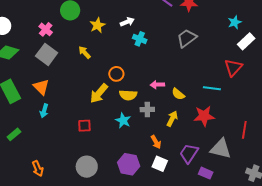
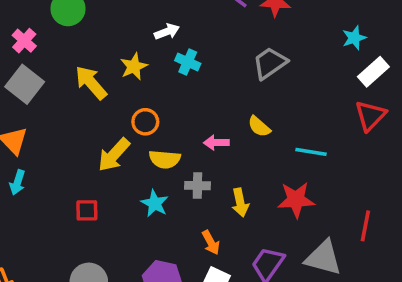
yellow star: (97, 25) -> (134, 66), moved
yellow arrow: (85, 52) -> (91, 83), size x1.5
red triangle: (233, 68) -> (370, 116), moved
yellow semicircle: (178, 94) -> (259, 127), moved
yellow arrow: (172, 119) -> (240, 203), turned 140

